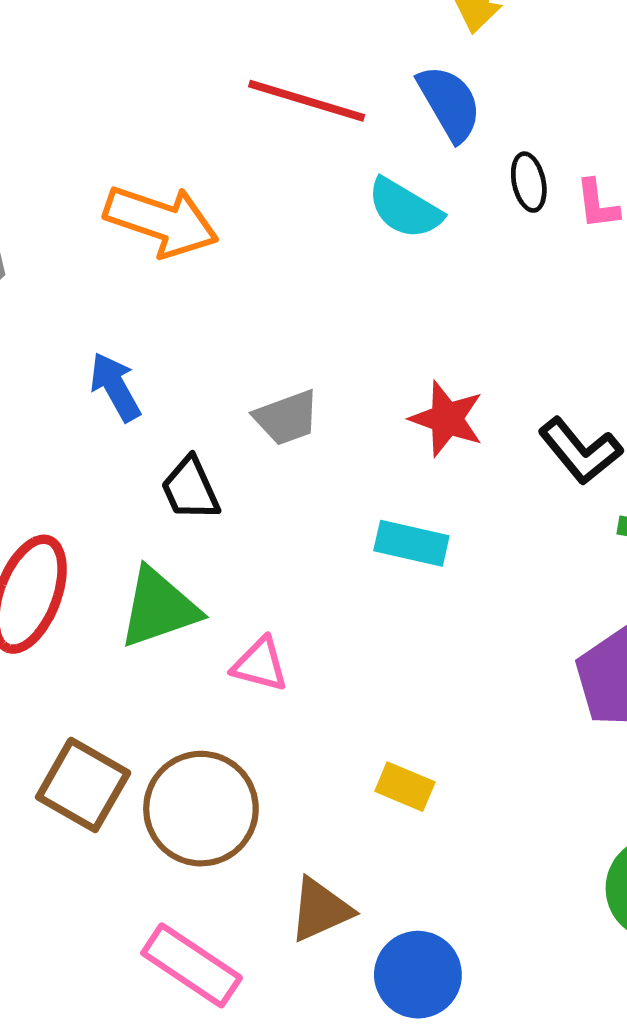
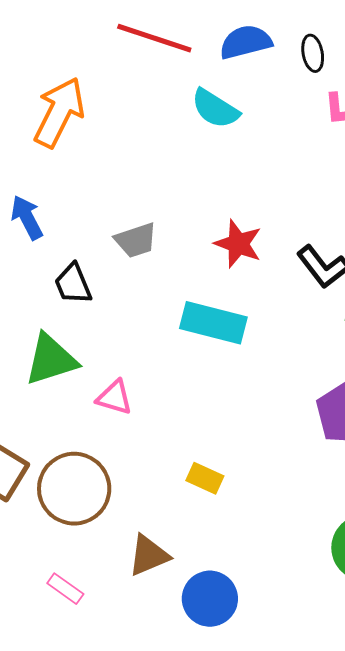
blue semicircle: (449, 103) -> (246, 42), turned -76
black ellipse: (529, 182) -> (313, 53), moved
orange arrow: (161, 221) -> (59, 112), turned -84
cyan rectangle: (411, 543) -> (213, 323), size x1.4
pink rectangle: (192, 965) -> (65, 589), size x0.6

